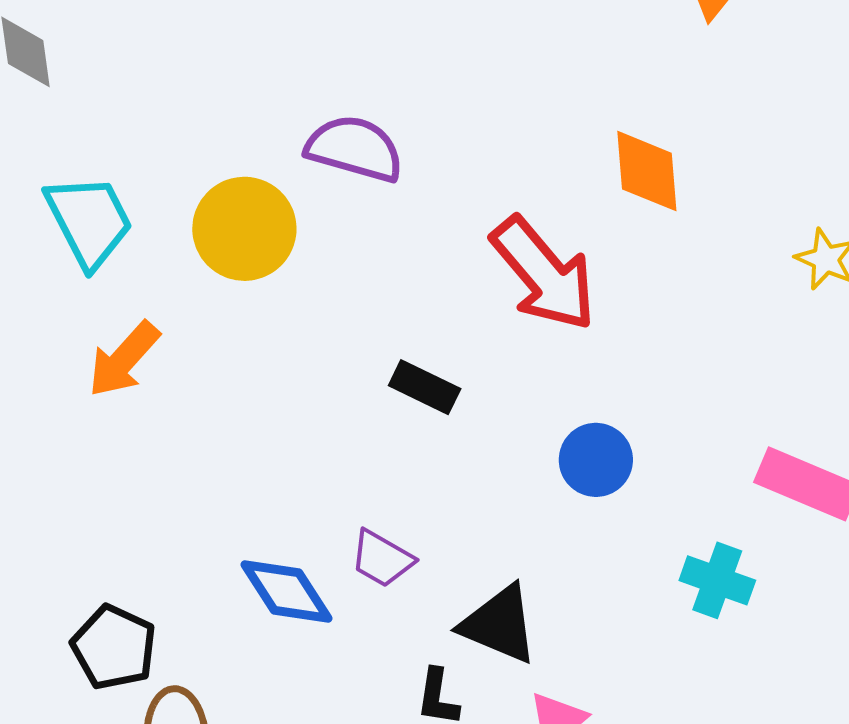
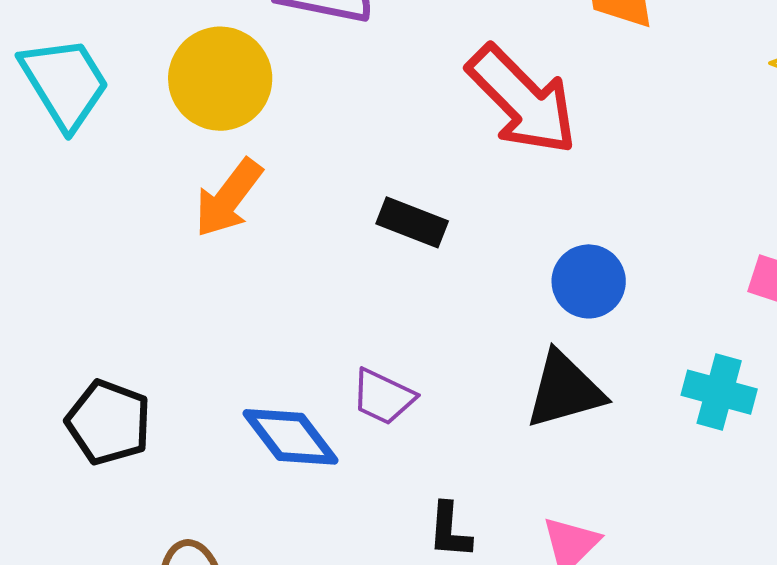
orange arrow: (124, 359) -> (228, 198), moved
black triangle: (499, 624) -> (565, 390), moved, turned -34
black pentagon: (114, 647) -> (109, 422), moved

